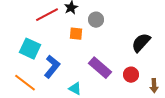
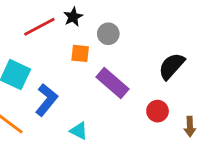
purple rectangle: (100, 68) -> (113, 83), moved

